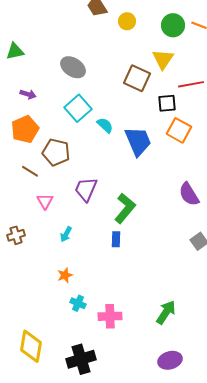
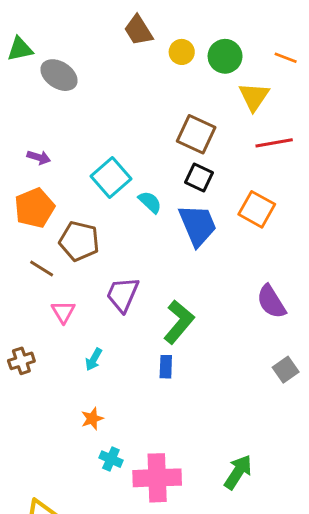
green circle: (173, 25) -> (225, 56), moved
green triangle: (15, 51) -> (20, 49), moved
yellow triangle: (163, 59) -> (254, 97), moved
gray ellipse: (73, 67) -> (59, 75), moved
black square: (167, 103) -> (199, 178), moved, turned 30
pink cross: (110, 316) -> (157, 478), size x1.4

